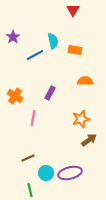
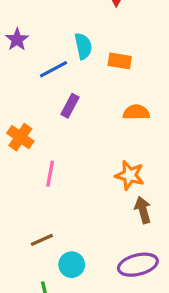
purple rectangle: (50, 93) -> (70, 106), moved
orange star: (81, 119) -> (130, 175), turned 30
brown arrow: (89, 140) -> (143, 210), turned -70
purple ellipse: (70, 173) -> (138, 265), moved

